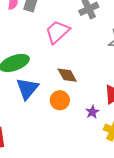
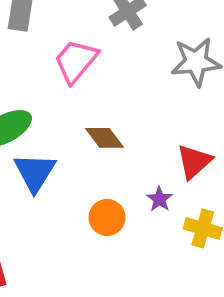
orange circle: (60, 100) -> (107, 217), moved

